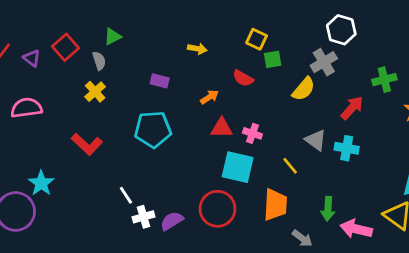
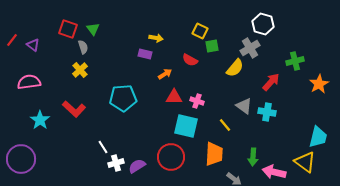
green triangle: (113, 37) -> (93, 29), turned -40
red square: (65, 47) -> (68, 29), moved, turned -30
purple rectangle: (160, 81) -> (145, 54), moved
cyan star: (41, 183) -> (40, 120), moved

